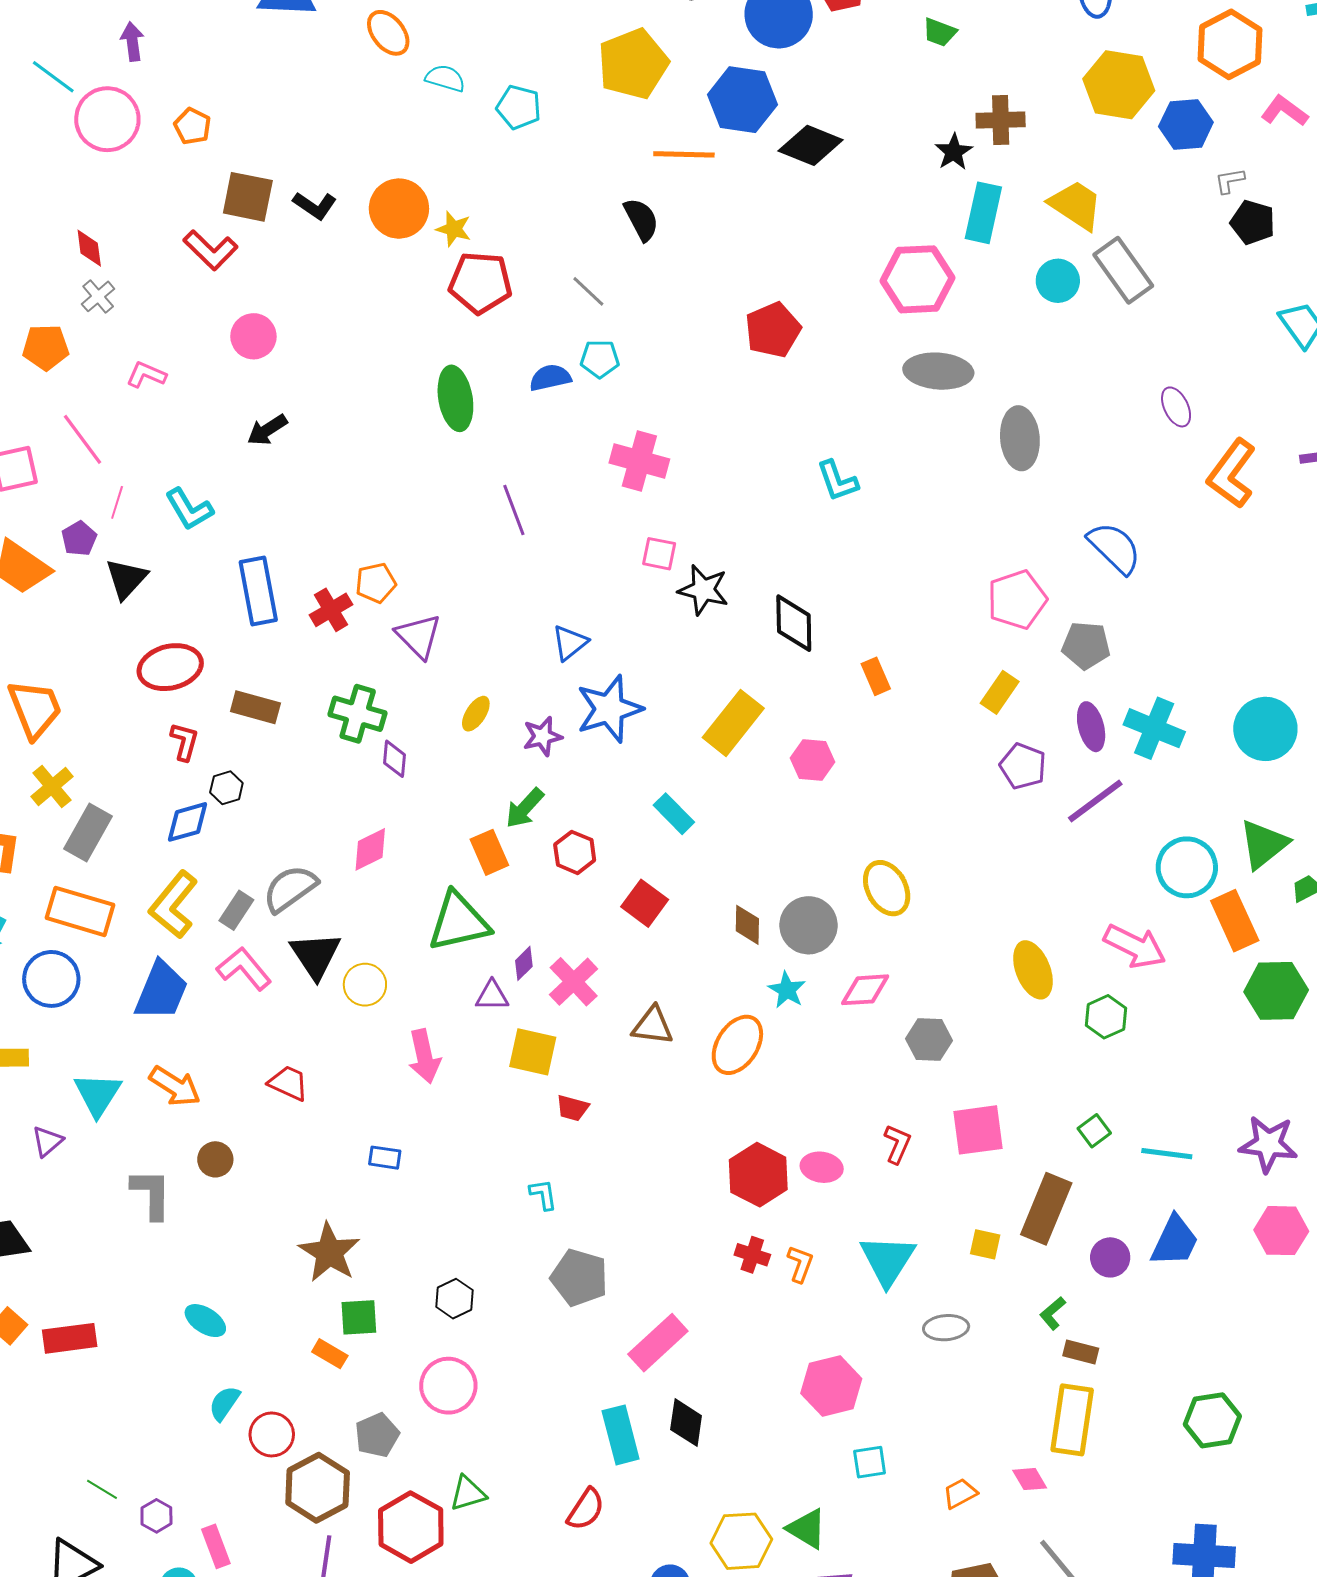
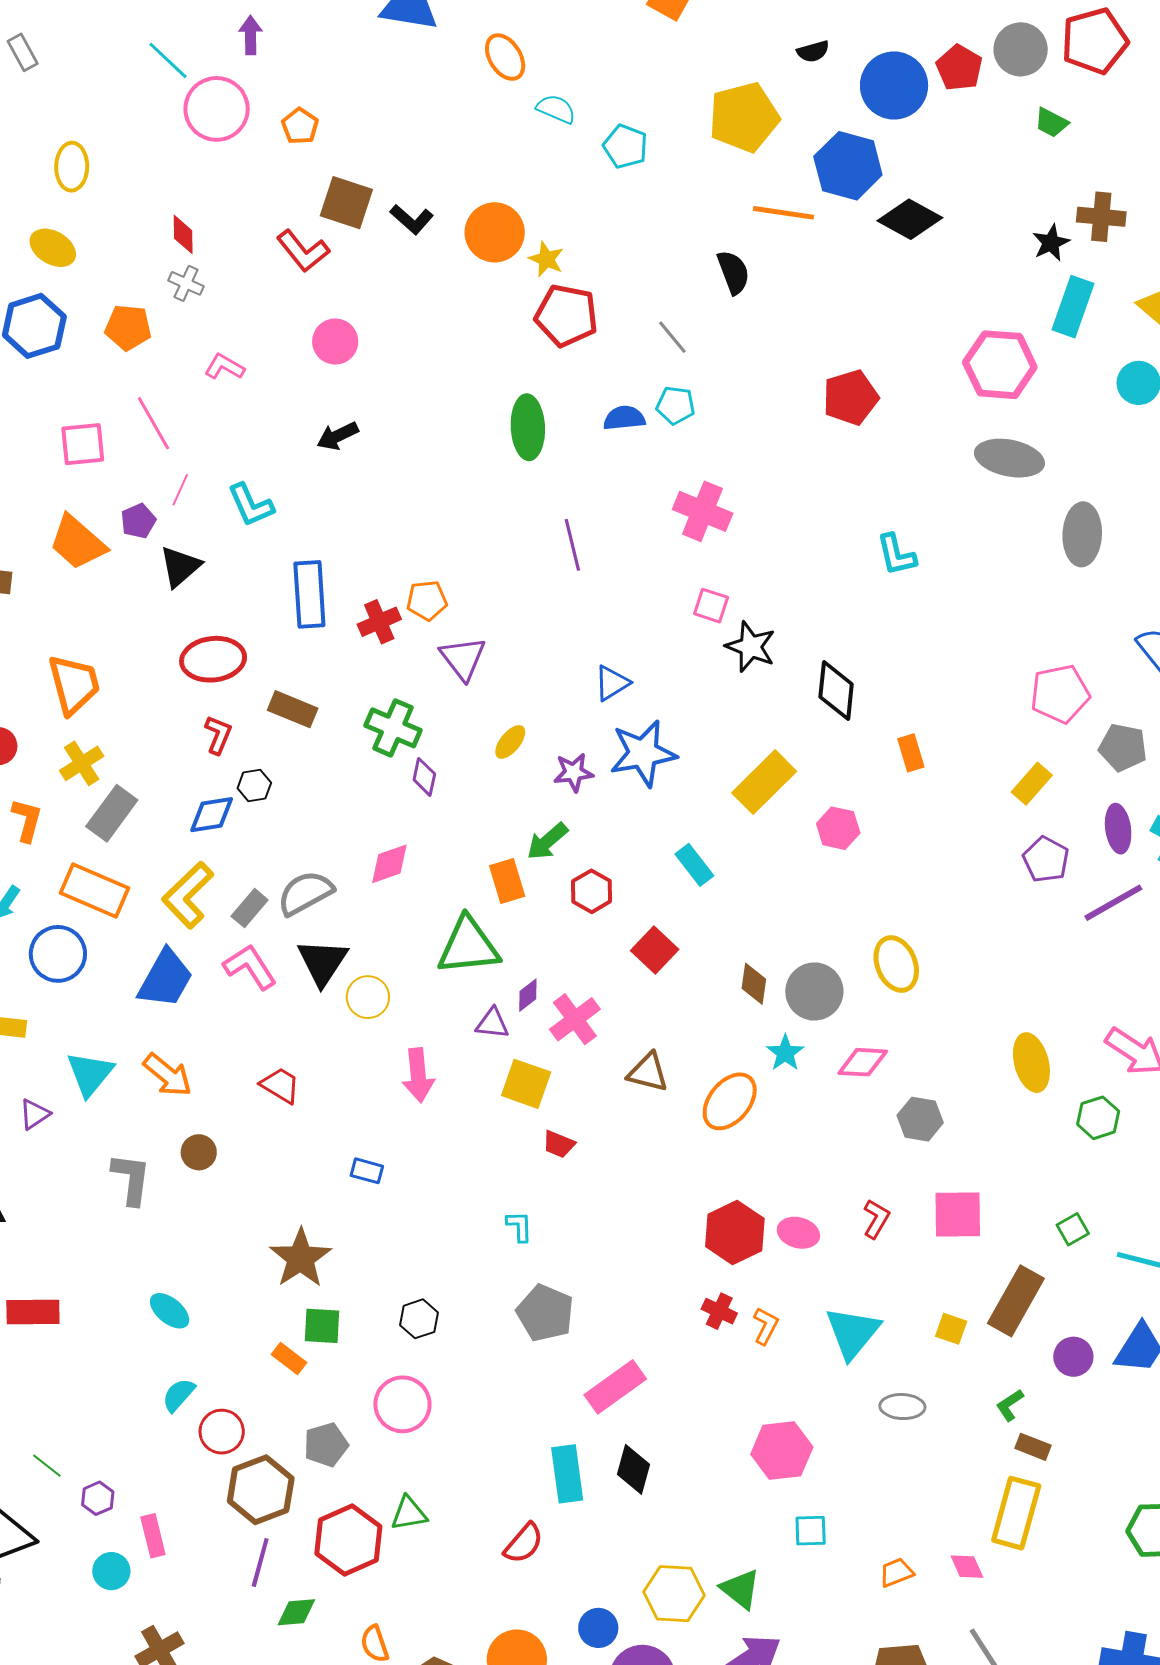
gray cross: (98, 296) -> (186, 283), turned -32

